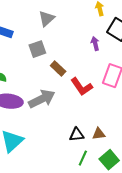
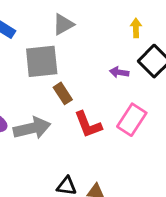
purple arrow: (95, 44) -> (119, 72), turned -80
gray square: (37, 49) -> (42, 61), size x1.5

